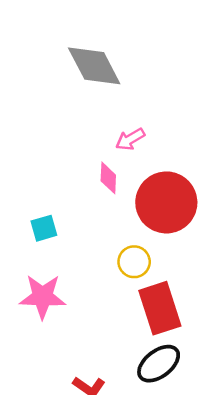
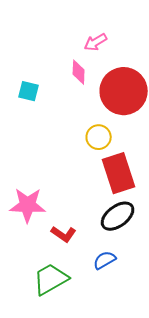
cyan square: (44, 228) -> (29, 91), moved, turned 30
pink star: (43, 297) -> (28, 205), moved

